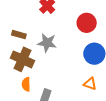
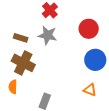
gray star: (47, 43) -> (48, 35), moved
orange semicircle: (26, 84) -> (13, 87), moved

